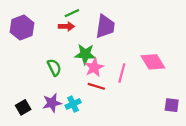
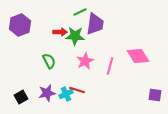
green line: (72, 13) -> (80, 12), moved
red arrow: (66, 26) -> (60, 32), moved
green star: (85, 54) -> (75, 36), moved
red line: (96, 86) -> (77, 90), moved

